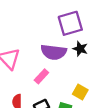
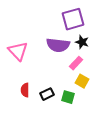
pink rectangle: (41, 76) -> (76, 63), moved

